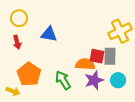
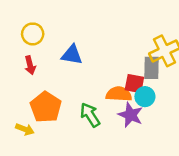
gray rectangle: (110, 56) -> (151, 68), moved
purple star: (94, 80) -> (131, 115), turned -30
cyan circle: (118, 80) -> (145, 97), moved

